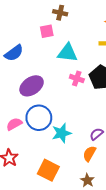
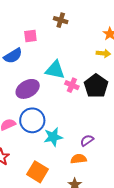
pink square: (47, 31) -> (30, 36), moved
cyan triangle: (67, 53) -> (55, 70), moved
orange semicircle: (89, 154) -> (79, 159), turned 49

